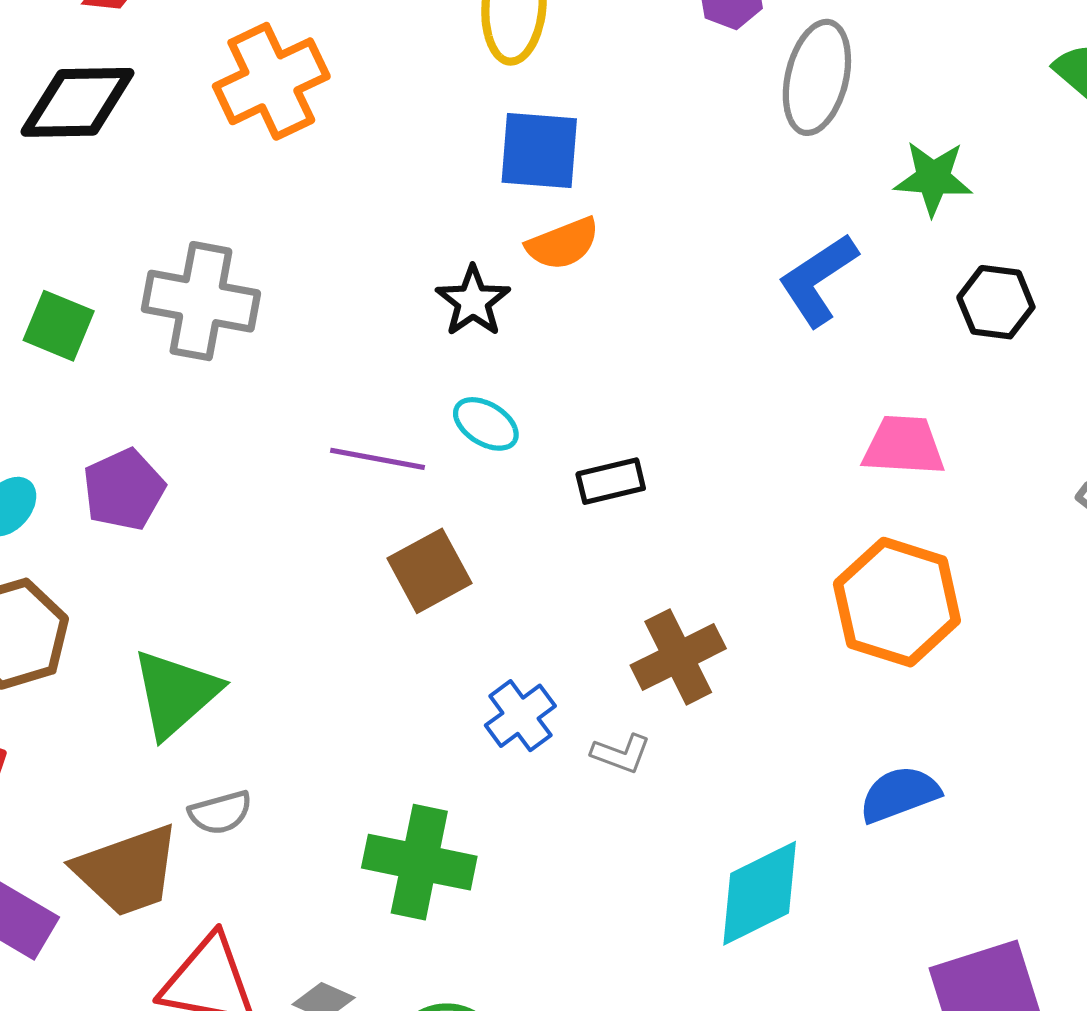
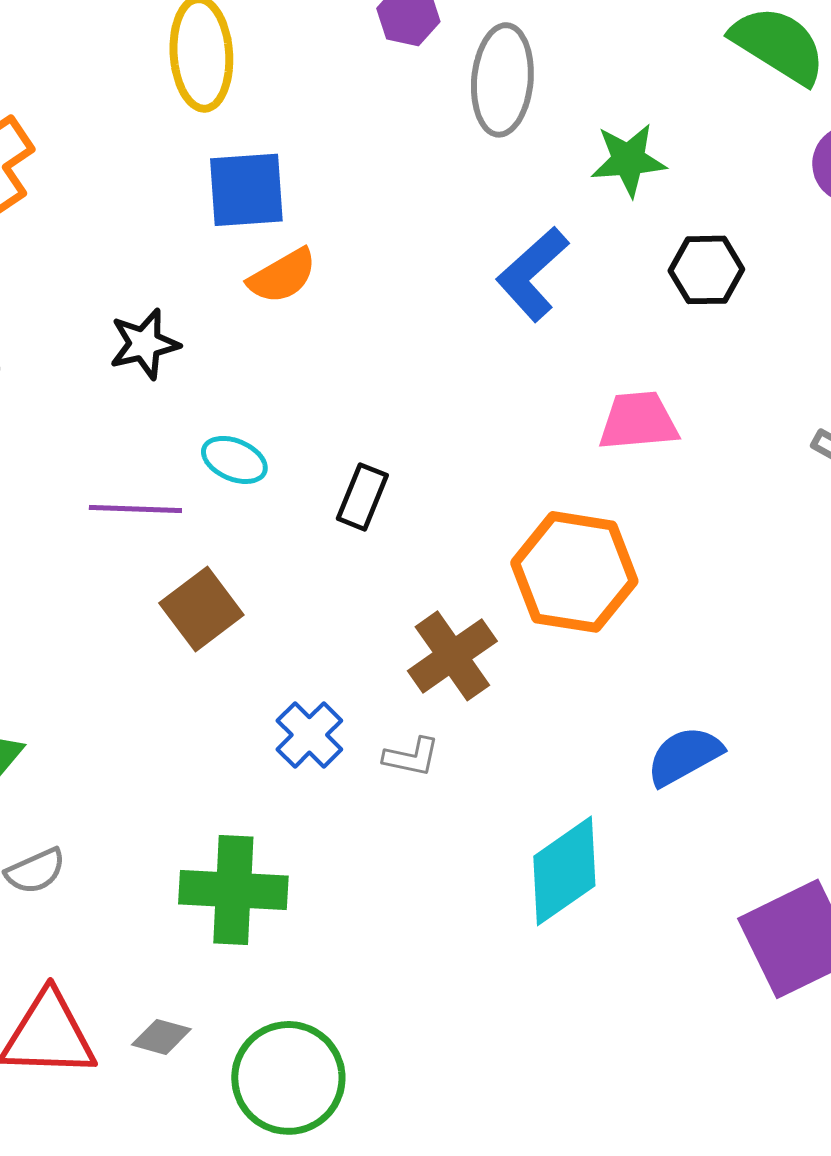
black star: (473, 301) -> (144, 344), moved, turned 30
black rectangle: (611, 481) -> (362, 497), turned -46
orange hexagon: (897, 602) -> (574, 572), moved

